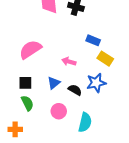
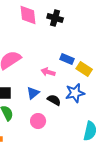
blue rectangle: (93, 40) -> (67, 59), moved
cyan semicircle: (85, 122) -> (90, 131), moved

